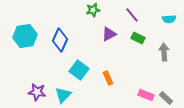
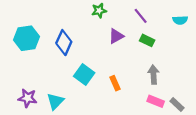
gray arrow: (164, 52) -> (153, 75), moved
purple star: (37, 92) -> (28, 98), moved
cyan triangle: (63, 95) -> (55, 101), moved

